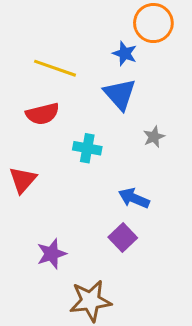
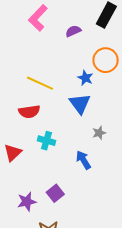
cyan cross: (87, 148) -> (46, 141), moved
blue arrow: (134, 198) -> (83, 160), moved, turned 30
purple square: (123, 238) -> (55, 193), moved

